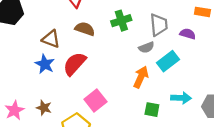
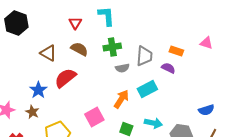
orange rectangle: (202, 12) -> (176, 51), moved
gray semicircle: (146, 47) -> (122, 68), moved
blue star: (45, 64) -> (38, 90), moved
pink square: (95, 100) -> (94, 117), moved

